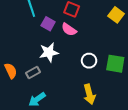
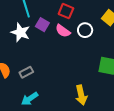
white star: (49, 52) -> (20, 32), moved, turned 30
white circle: (89, 61) -> (85, 30), moved

